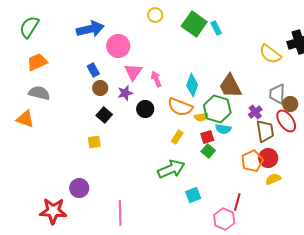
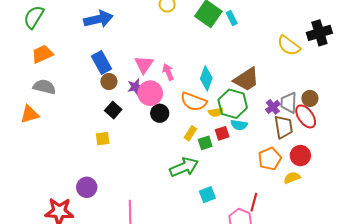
pink circle: (118, 46) -> (150, 93), moved
blue rectangle: (93, 70) -> (102, 62), size x1.5
brown trapezoid: (230, 86) -> (246, 79), turned -96
gray trapezoid: (277, 94) -> (289, 103), moved
black circle: (145, 109) -> (160, 113), moved
orange triangle: (25, 119) -> (30, 114), turned -36
green square: (208, 151) -> (205, 143), moved, turned 32
red circle: (268, 158) -> (300, 156), moved

